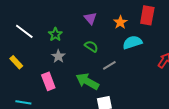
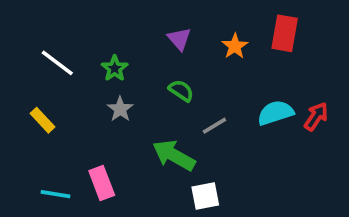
cyan semicircle: (132, 42) -> (275, 113), moved
pink rectangle: (48, 81) -> (102, 183), moved

